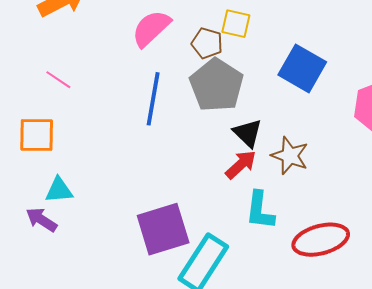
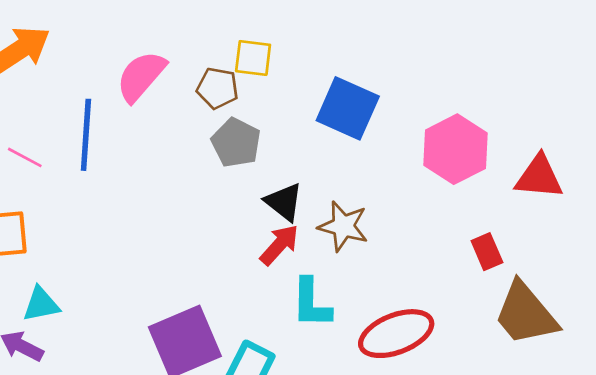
gray pentagon: (217, 85) -> (236, 143), size x0.7
blue line: (153, 99) -> (86, 135), moved

